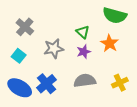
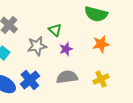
green triangle: (83, 32) -> (55, 30), moved
orange star: (109, 43) -> (101, 44), moved, turned 30

